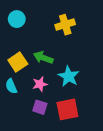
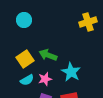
yellow cross: (65, 25) -> (88, 22), moved
cyan semicircle: (11, 86) -> (27, 80), moved, turned -96

